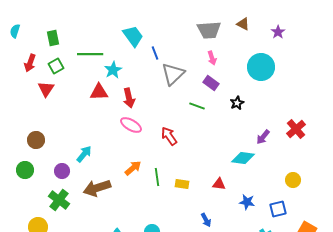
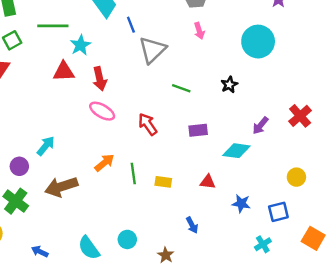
purple rectangle: (211, 83) -> (198, 130), moved, turned -42

